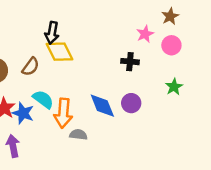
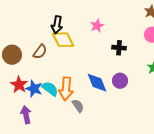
pink star: (145, 34) -> (97, 26), moved
cyan semicircle: (43, 99) -> (50, 89), moved
gray semicircle: (78, 135) -> (78, 106), turned 48

